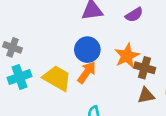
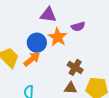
orange star: (127, 56) -> (58, 37), moved, turned -30

